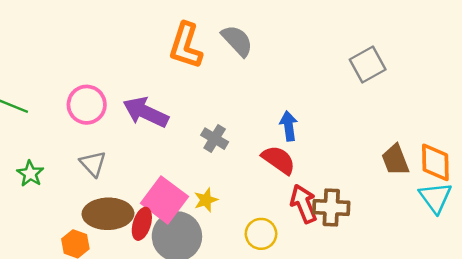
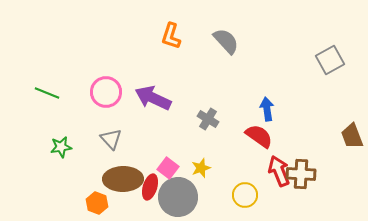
orange L-shape: (186, 46) -> (171, 36), moved, size x0.7
green star: (30, 174) -> (61, 147), turned 30
pink square: (164, 200) -> (168, 168), size x0.6

